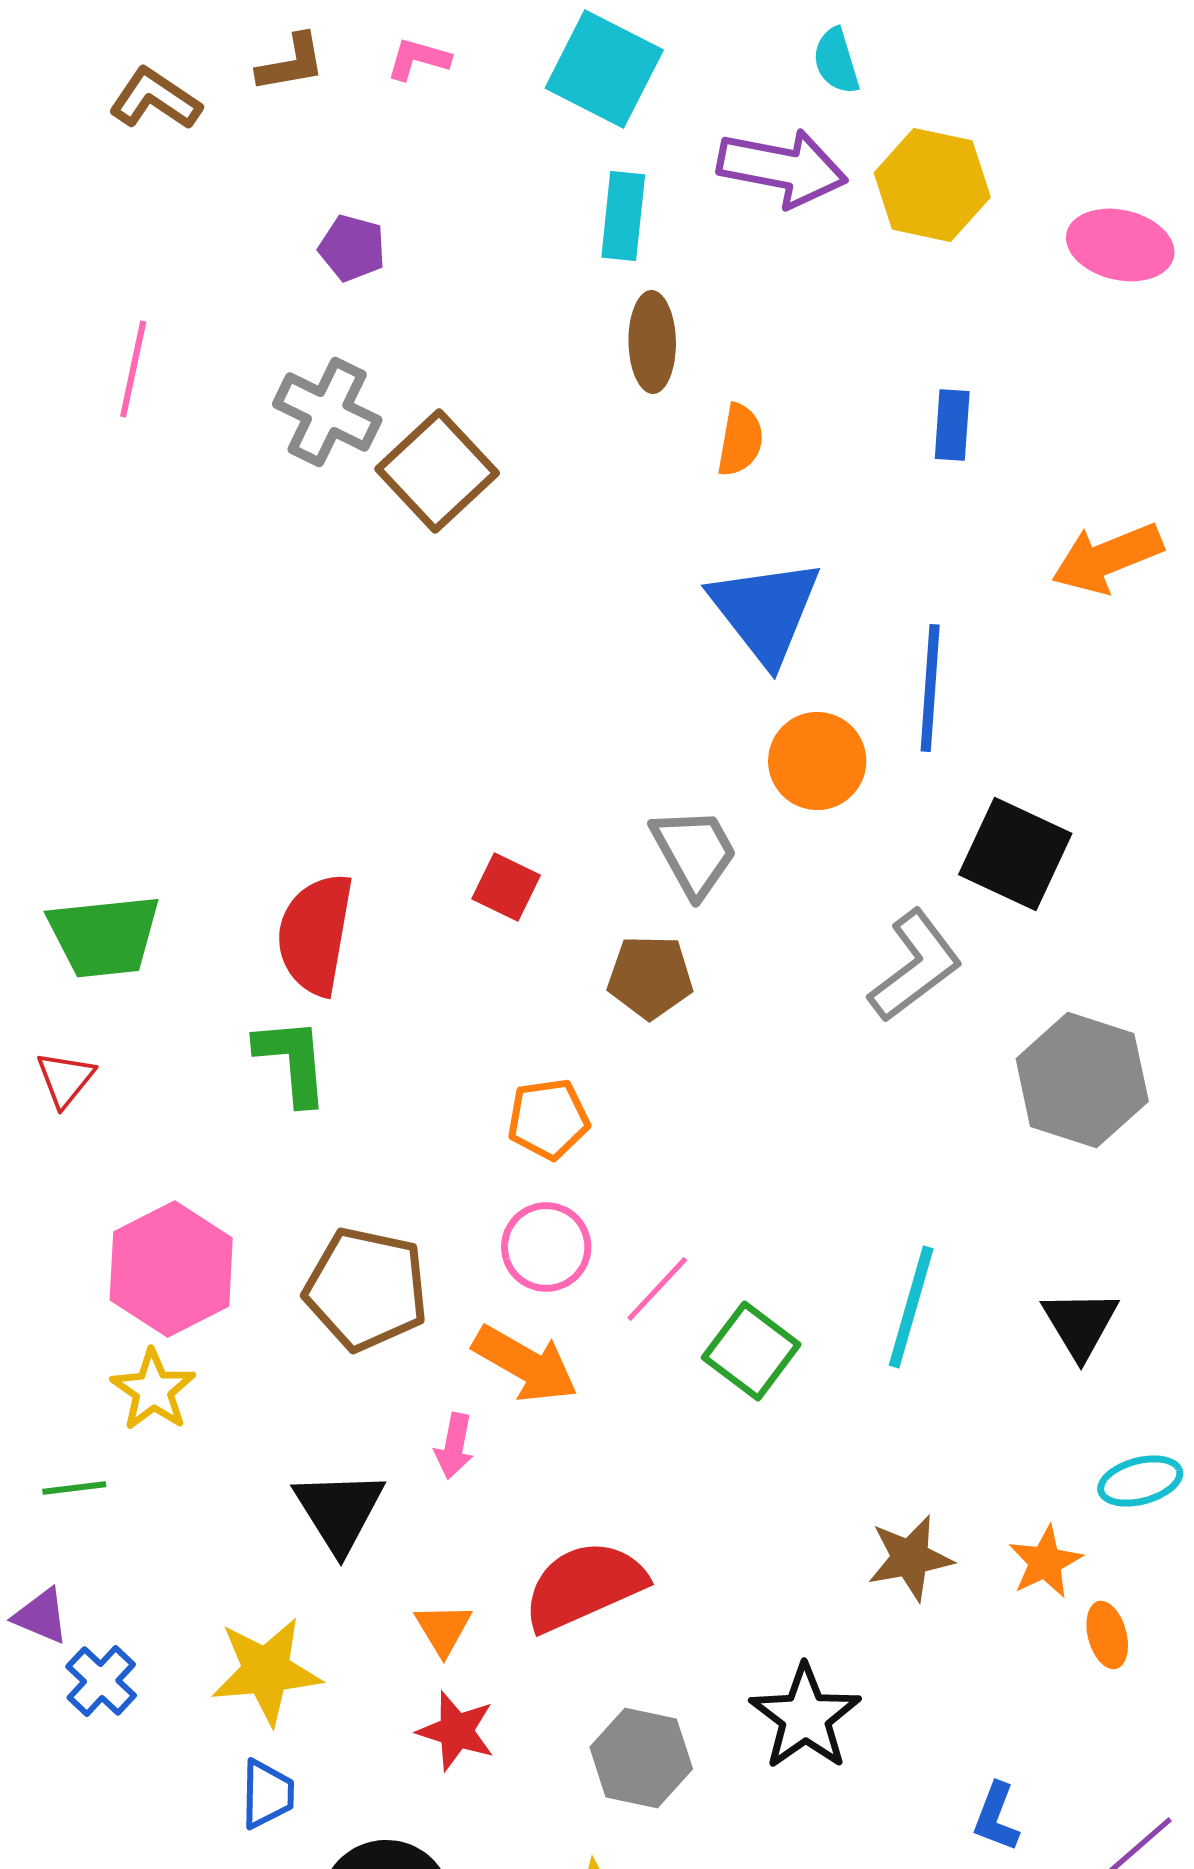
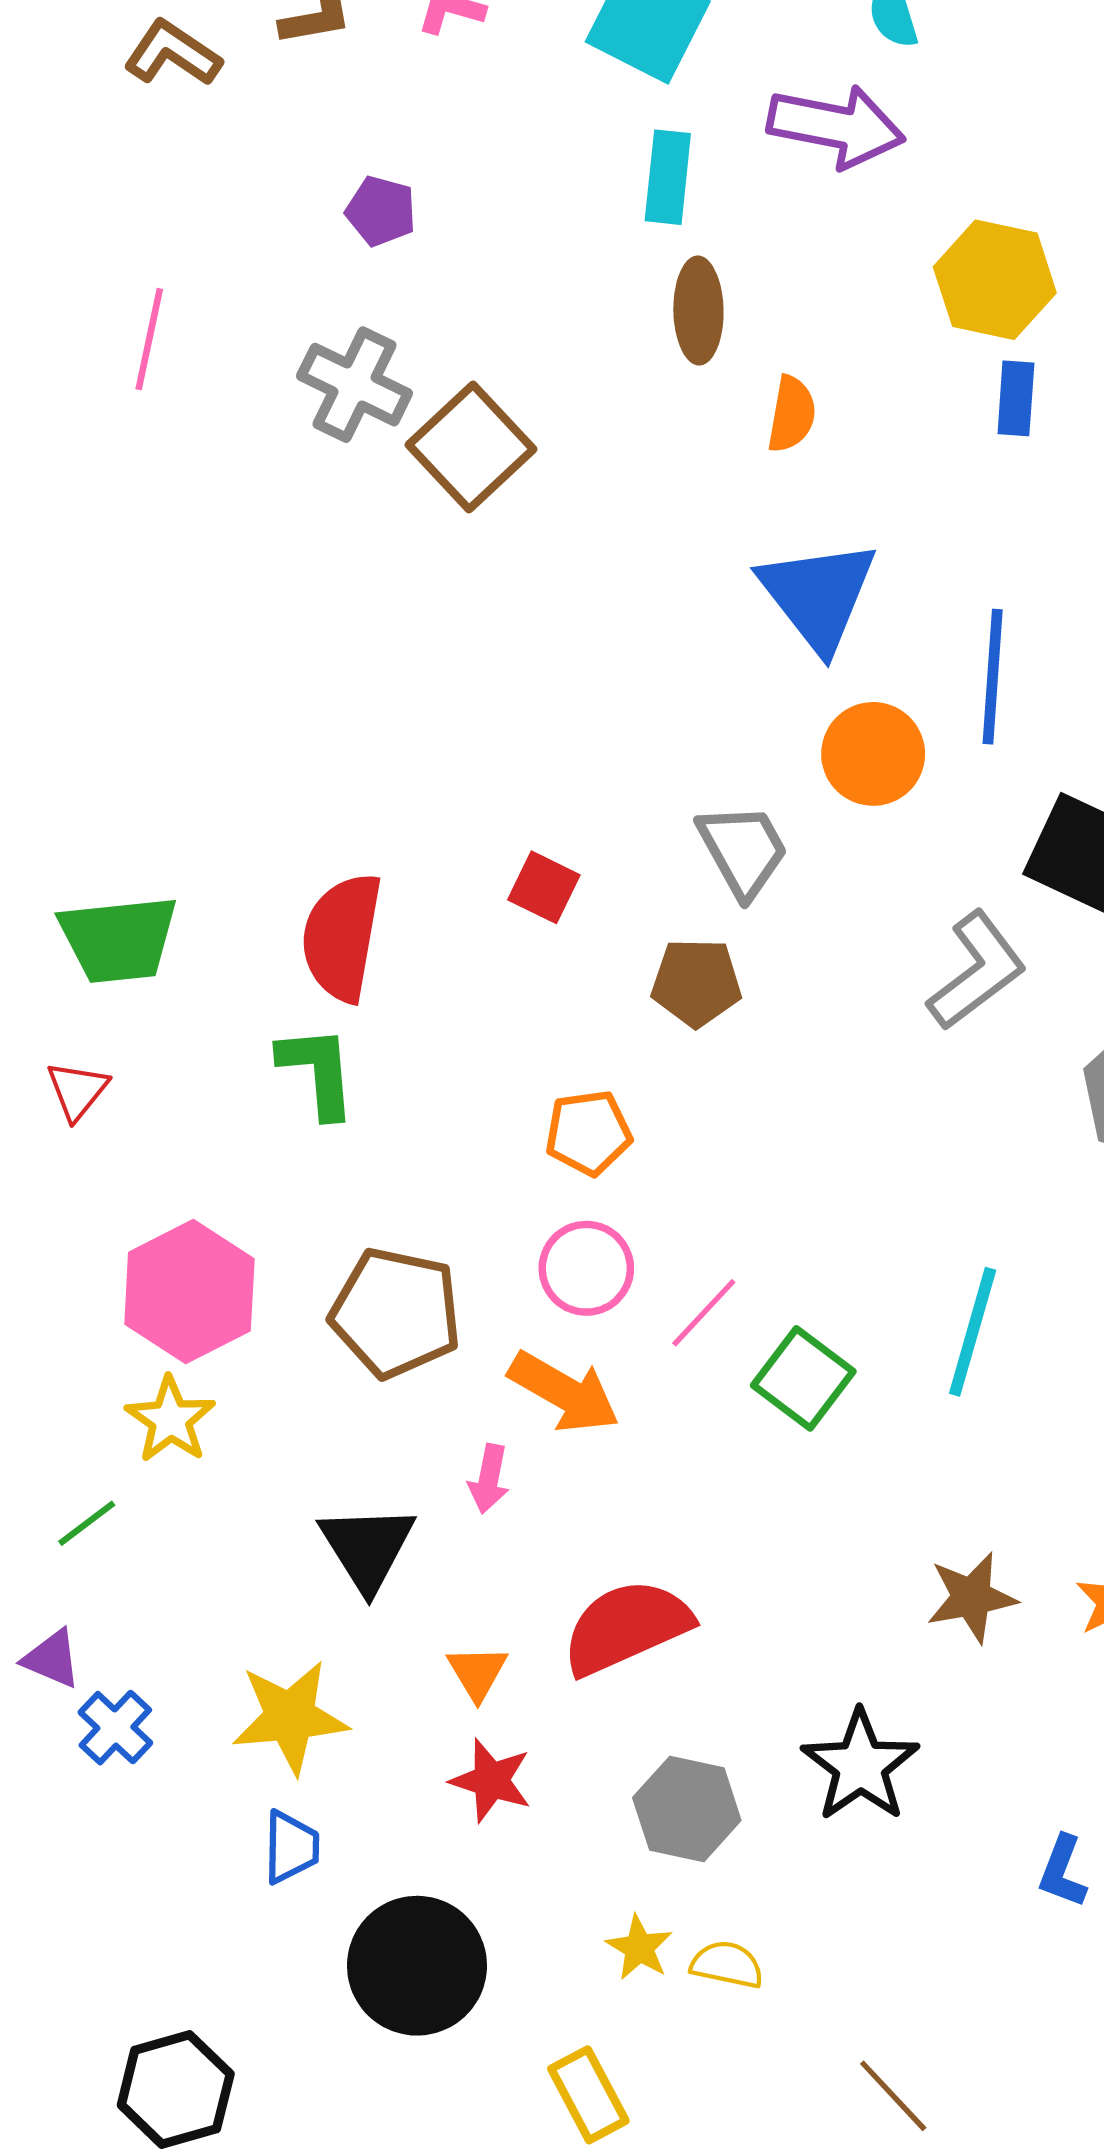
yellow hexagon: (932, 185) -> (995, 280), moved
green line: (74, 1488) -> (87, 1523), turned -30

